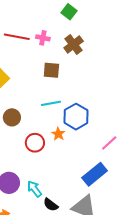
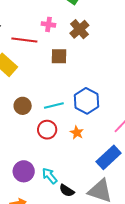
red line: (17, 37) -> (24, 40), moved
cyan line: (51, 103) -> (54, 105), moved
orange star: (58, 134) -> (77, 133), moved

